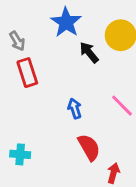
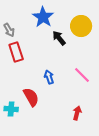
red semicircle: (89, 147) -> (31, 97), moved
red arrow: (113, 173) -> (77, 113), moved

